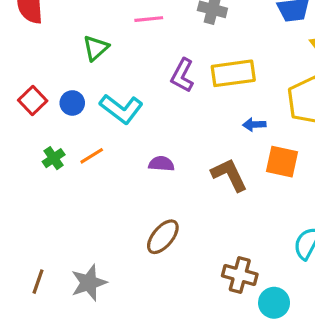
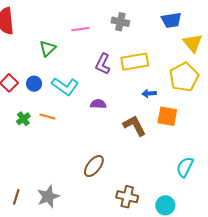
orange line: (92, 156) -> (47, 117), turned 49
purple semicircle: (161, 164) -> (98, 104), moved
brown cross: (240, 275) -> (127, 197), moved

